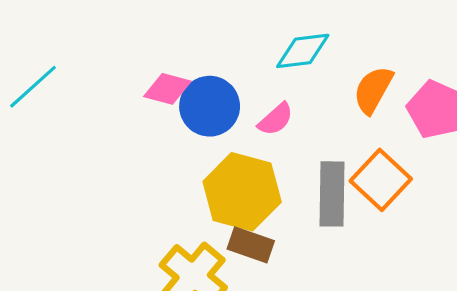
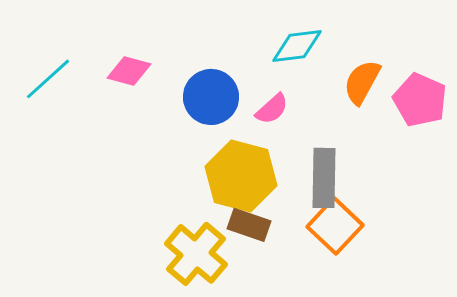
pink diamond: (167, 89) -> (129, 71), moved
orange square: (381, 180) -> (335, 226), moved

